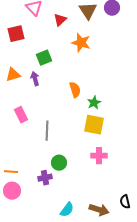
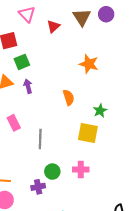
orange star: (81, 43) -> (89, 64), moved
green square: (44, 58) -> (22, 62), moved
green star: (94, 103) -> (100, 111), moved
pink cross: (99, 156) -> (81, 170), moved

